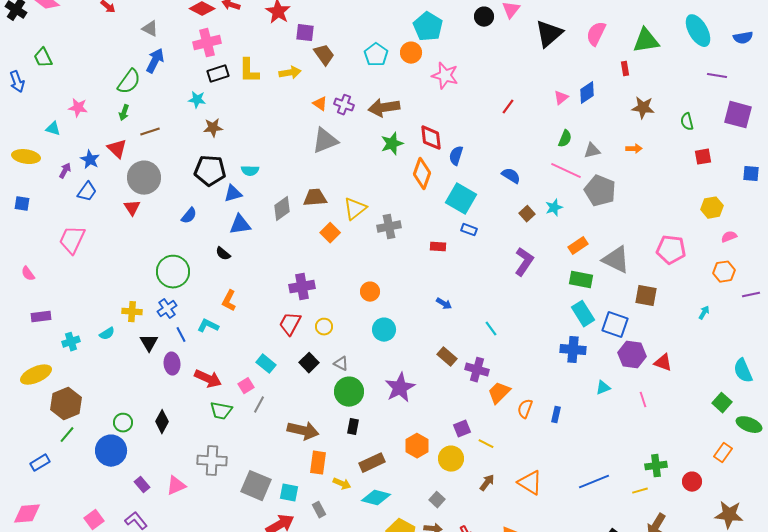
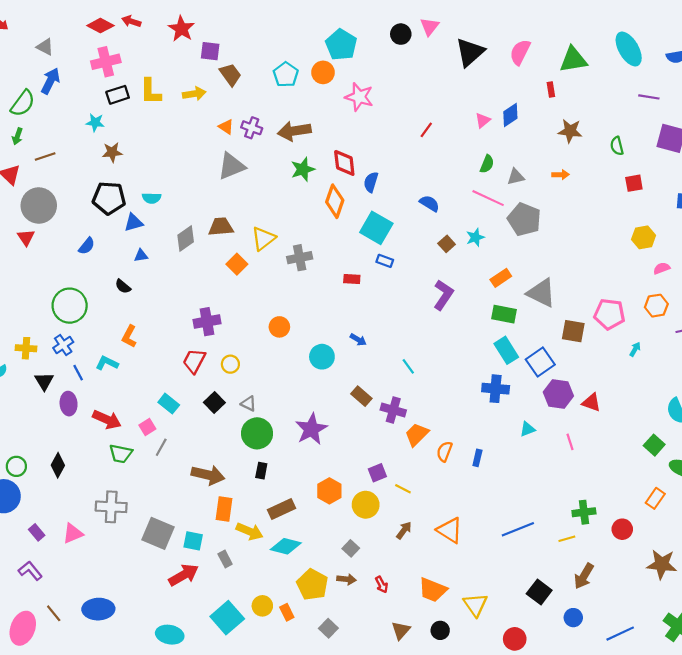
blue triangle: (240, 225) -> (141, 256), size x0.6
pink pentagon: (671, 250) -> (609, 314), moved
blue square: (615, 325) -> (540, 362), turned 36
cyan circle: (384, 330) -> (322, 357), moved
yellow arrow: (342, 484) -> (250, 531), size x1.4

